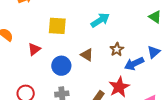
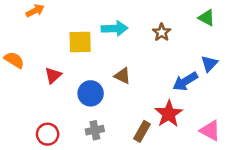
cyan arrow: (100, 20) -> (115, 28), moved, turned 36
brown star: (117, 49) -> (162, 32), moved

